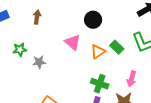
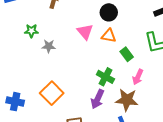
green rectangle: (117, 47) -> (127, 54), moved
orange triangle: (98, 52) -> (109, 36), moved, turned 35

